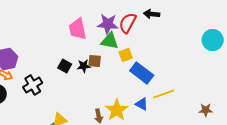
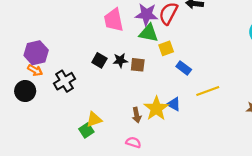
brown square: (95, 61) -> (138, 65), moved
blue rectangle: (142, 73) -> (184, 68), size x0.6
blue triangle: (142, 104) -> (174, 104), moved

